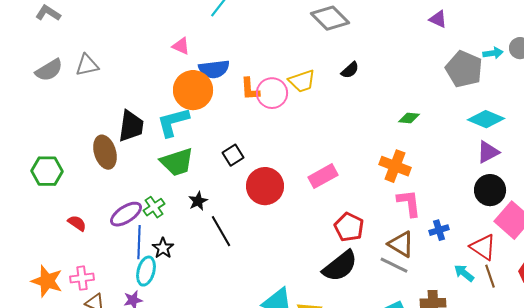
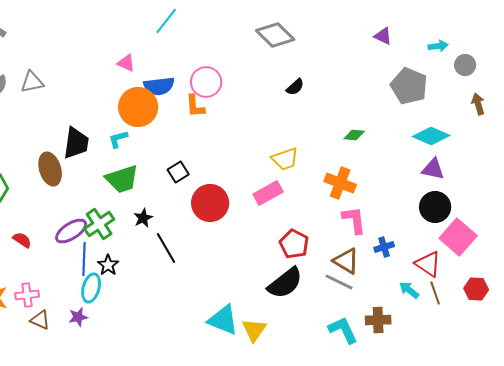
cyan arrow: (493, 53) -> (438, 46), moved
yellow trapezoid: (302, 81) -> (285, 159), moved
pink circle: (272, 93) -> (206, 82), moved
cyan L-shape: (173, 122) -> (118, 139), size x0.6
purple triangle: (488, 152) -> (433, 169), turned 40
green cross: (154, 207) -> (99, 224), size x1.4

